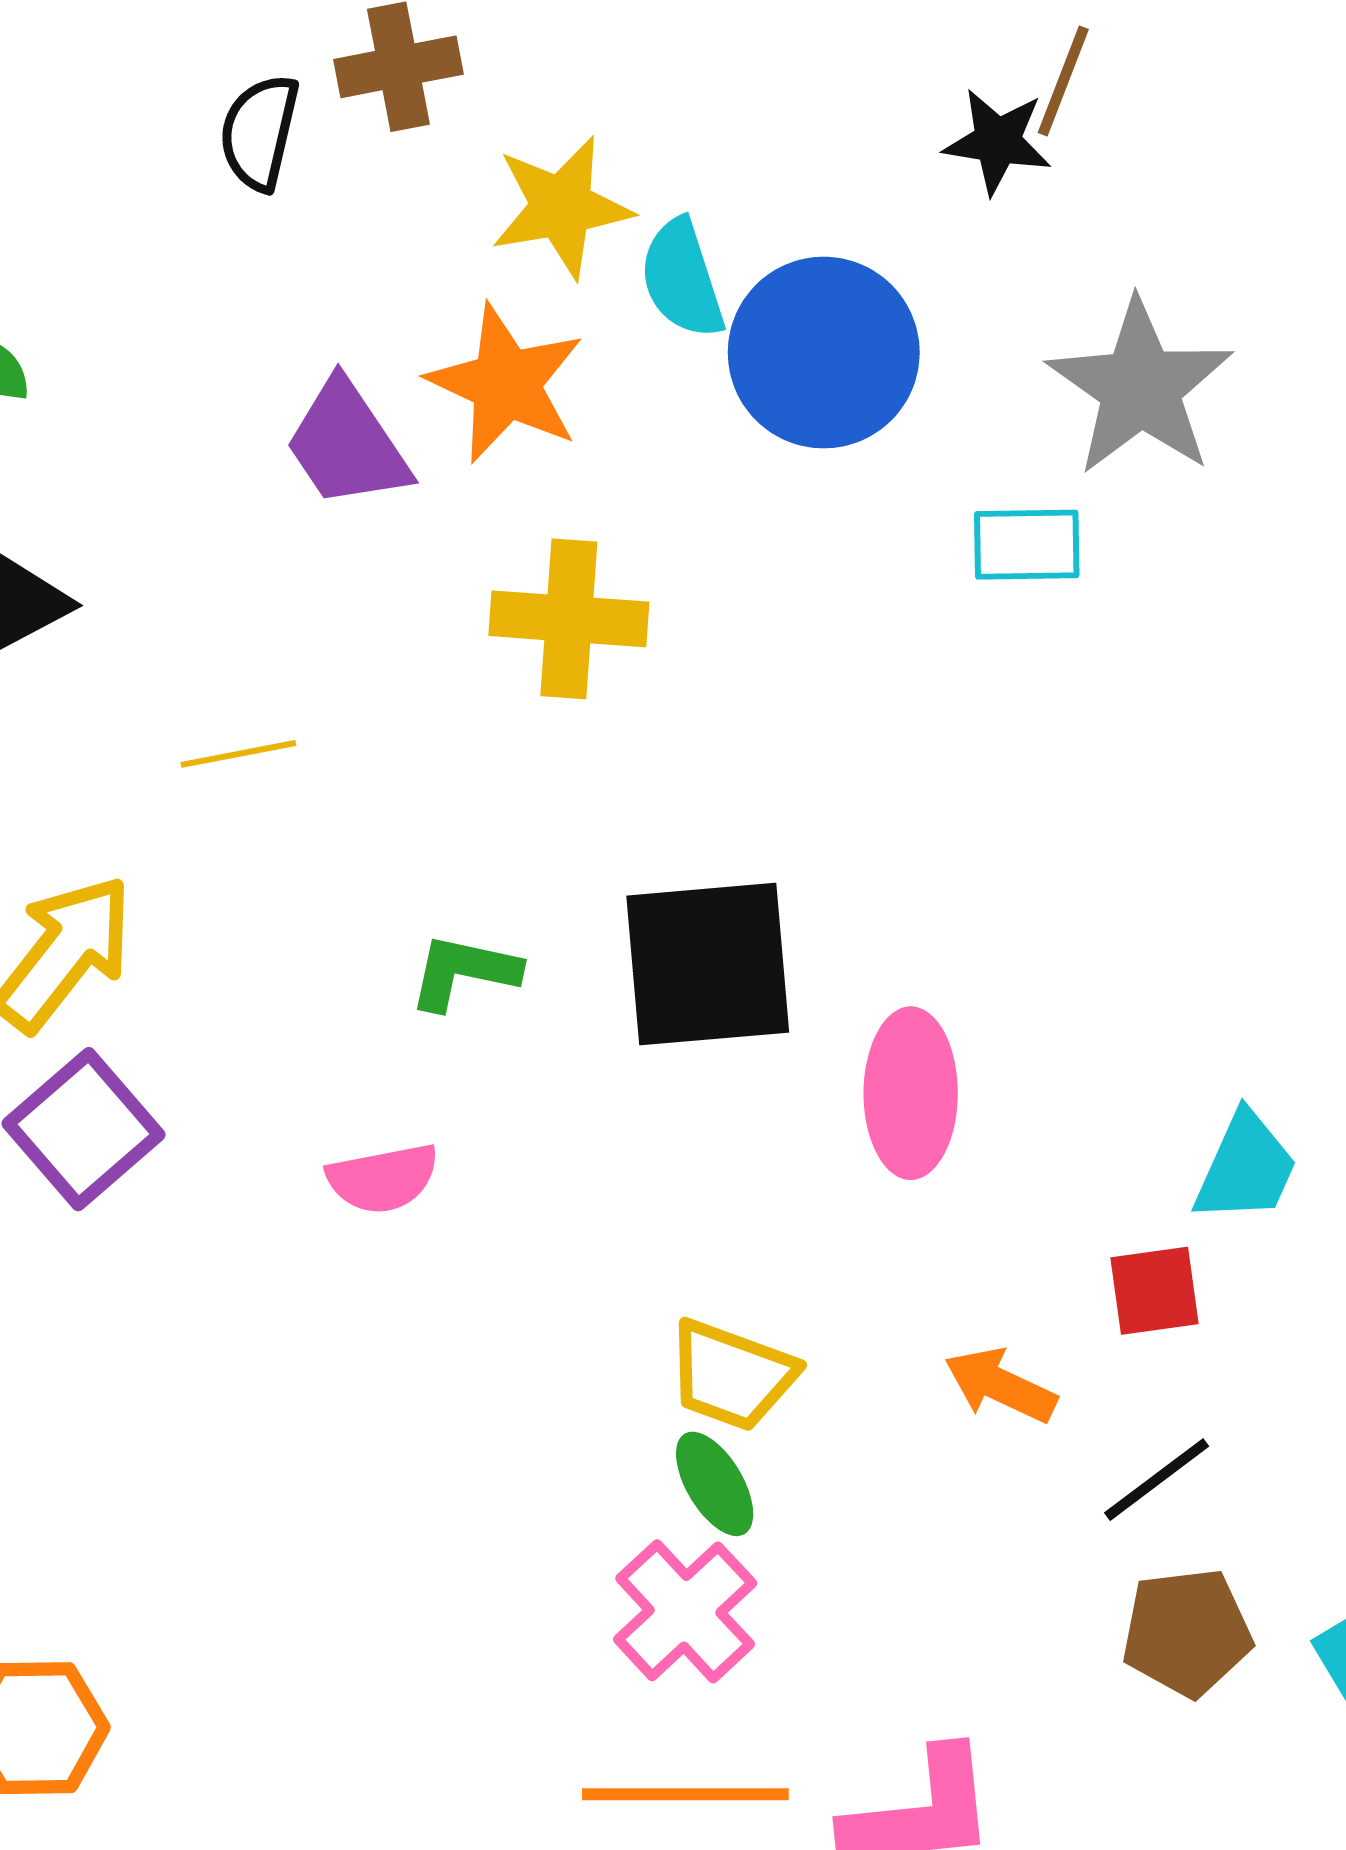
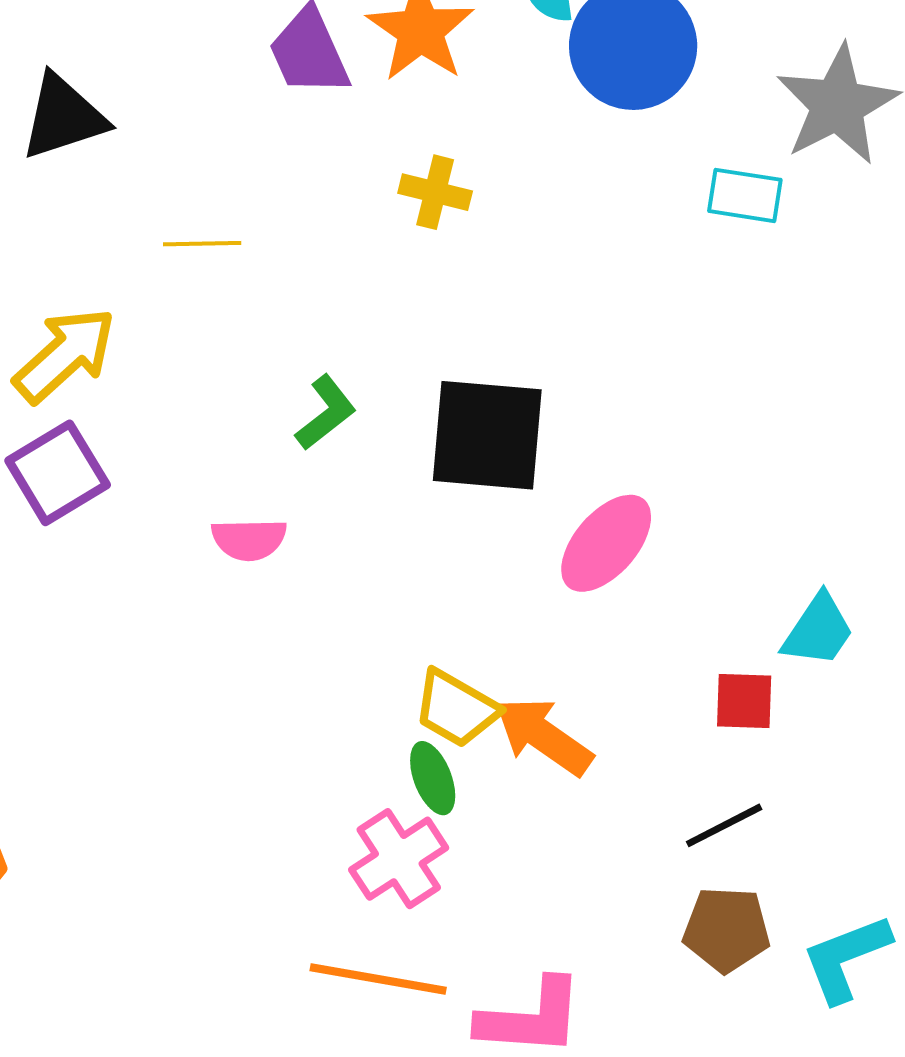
yellow cross: (569, 619) -> (435, 192), size x0.7
green L-shape: (464, 972) -> (326, 413), turned 120
pink ellipse: (911, 1093) -> (606, 543), turned 31
orange arrow: (1000, 1385) -> (543, 736), moved, size x1.4

